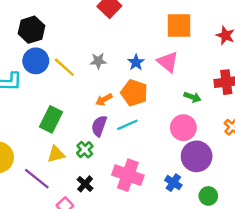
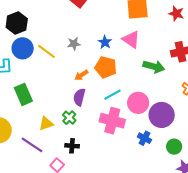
green arrow: (192, 97) -> (154, 67), size x1.5
green rectangle: (51, 119) -> (23, 94), moved, turned -45
cyan line: (127, 125) -> (112, 95), moved
pink circle: (183, 128) -> (138, 103), moved
pink cross: (128, 175) -> (112, 121), moved
black cross: (85, 184) -> (72, 146), turned -32

